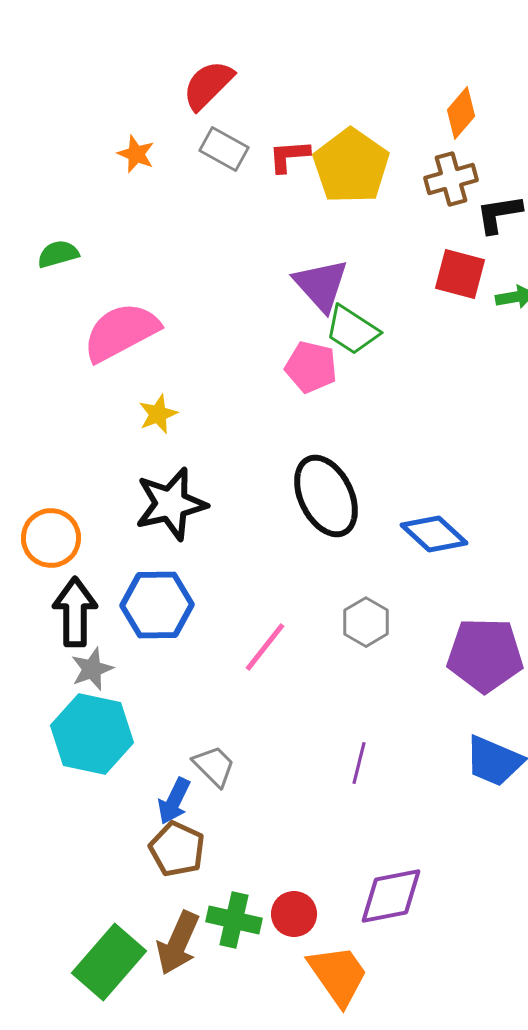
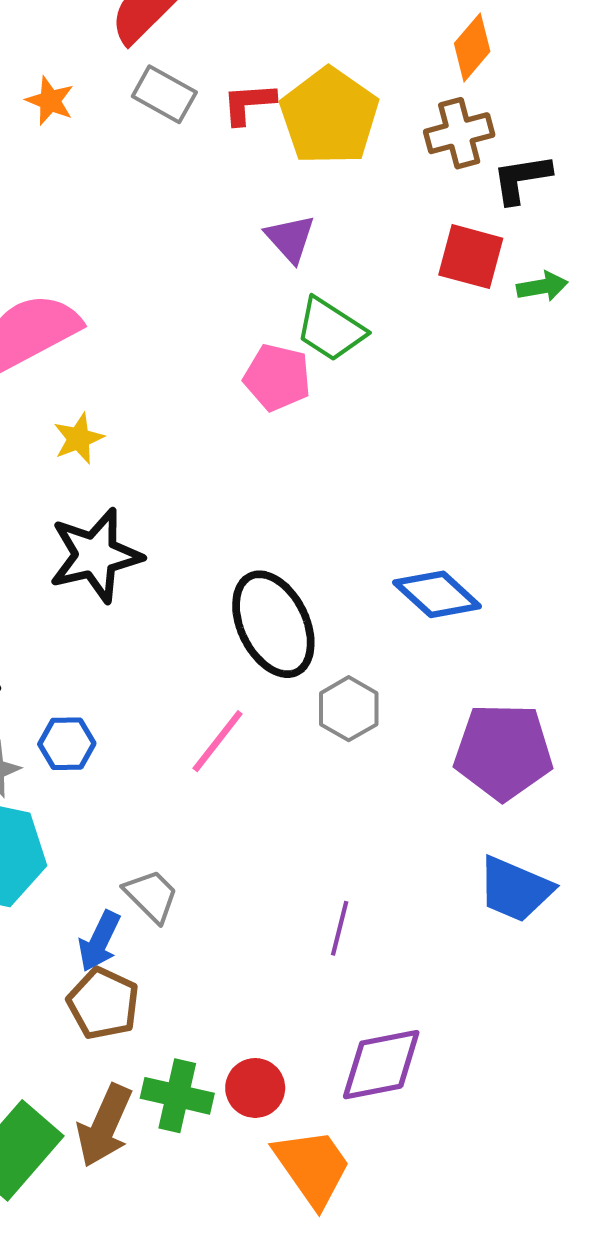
purple triangle: (321, 285) -> (290, 238), moved, size x0.7
black ellipse: (326, 496) -> (273, 624), moved
blue hexagon: (157, 605) -> (67, 744), moved, size x0.6
purple line: (359, 763) -> (340, 928), moved

